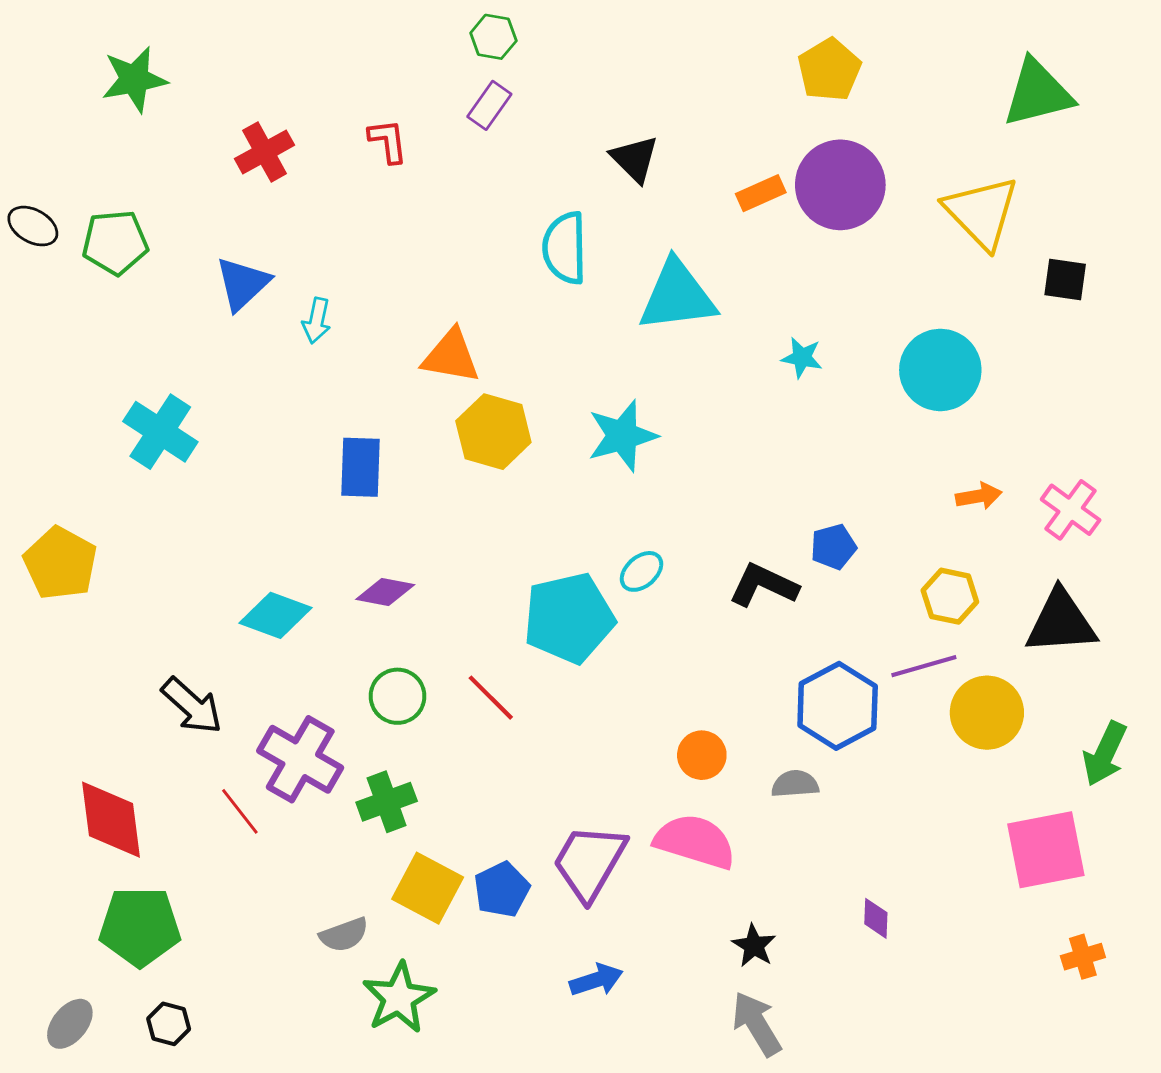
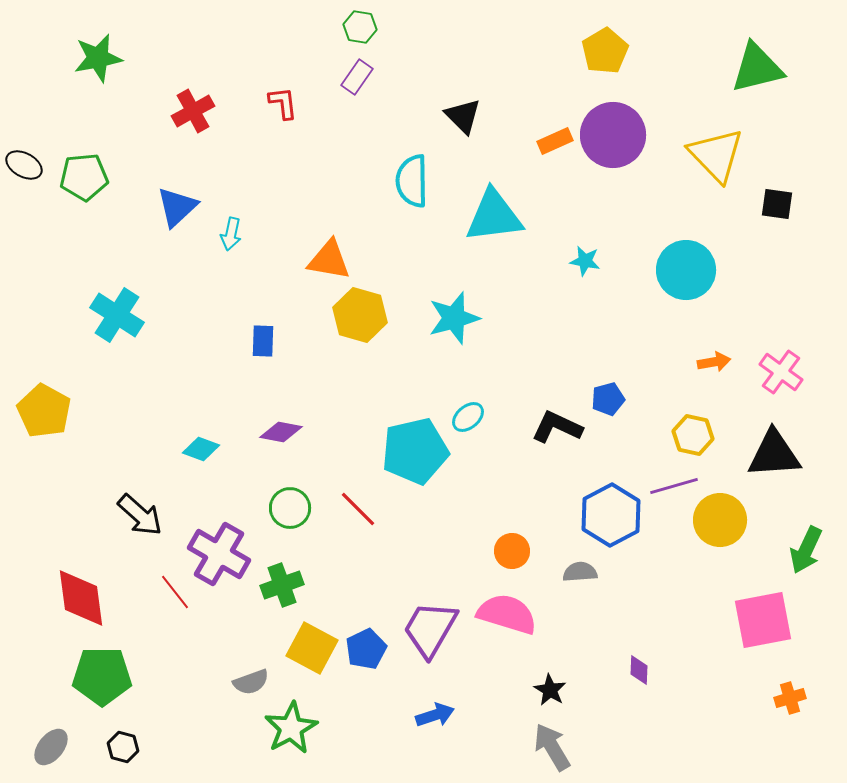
blue rectangle: (360, 467) -> (263, 341), size x0.7
cyan diamond: (275, 615) -> (201, 449), size x0.7

